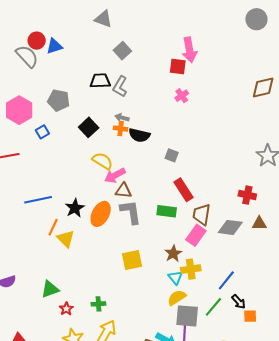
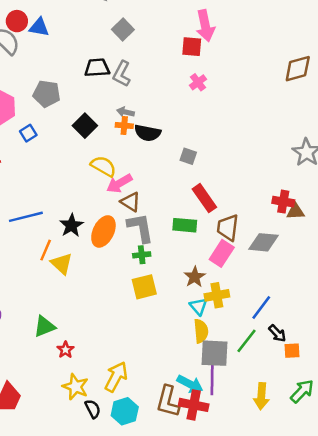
blue triangle: (54, 46) -> (39, 27), turned 30
brown triangle: (123, 191) -> (131, 202), turned 30
brown triangle: (259, 223) -> (296, 211), moved
yellow semicircle: (177, 298) -> (201, 331), turned 120
green cross: (98, 304) -> (142, 255), moved

